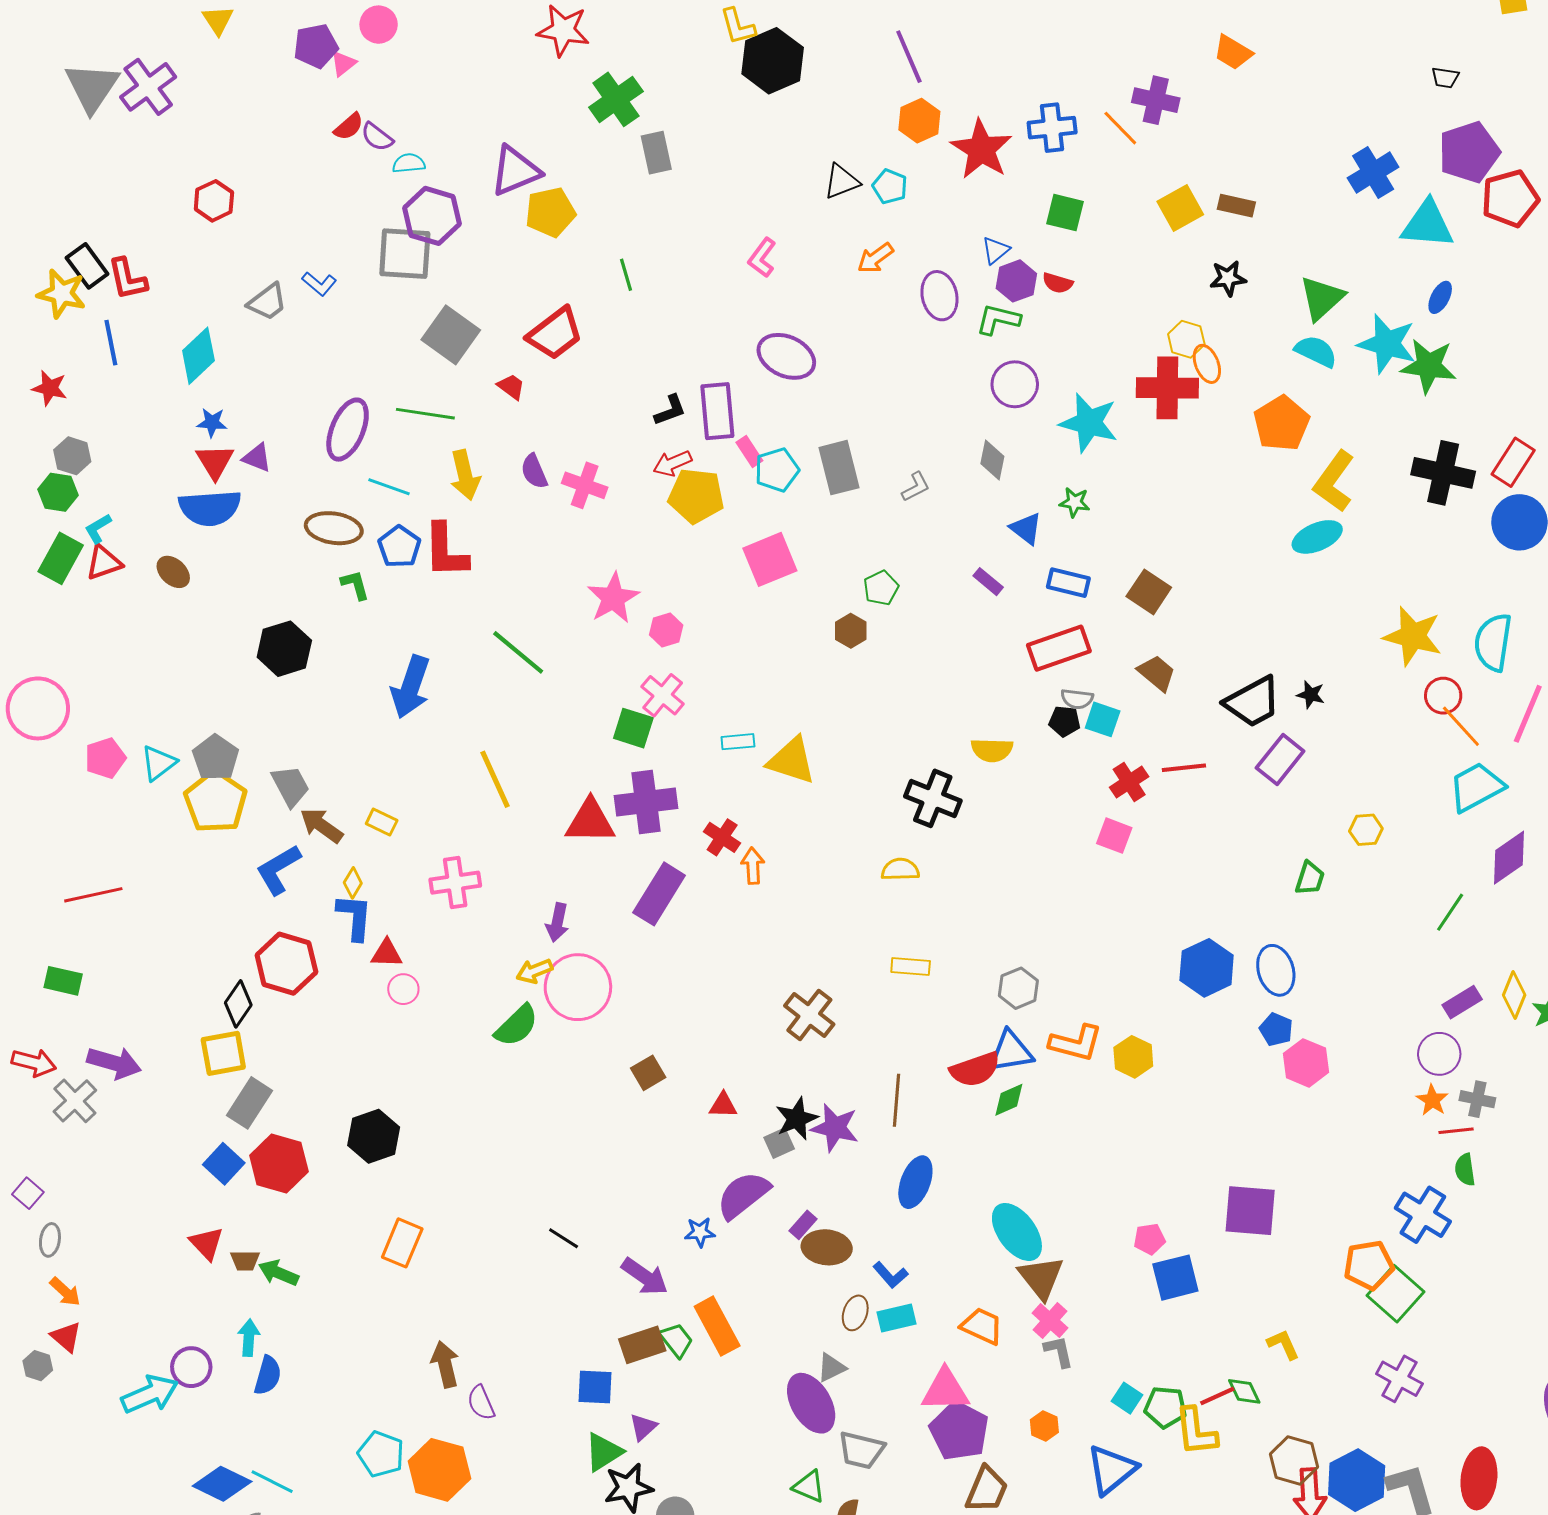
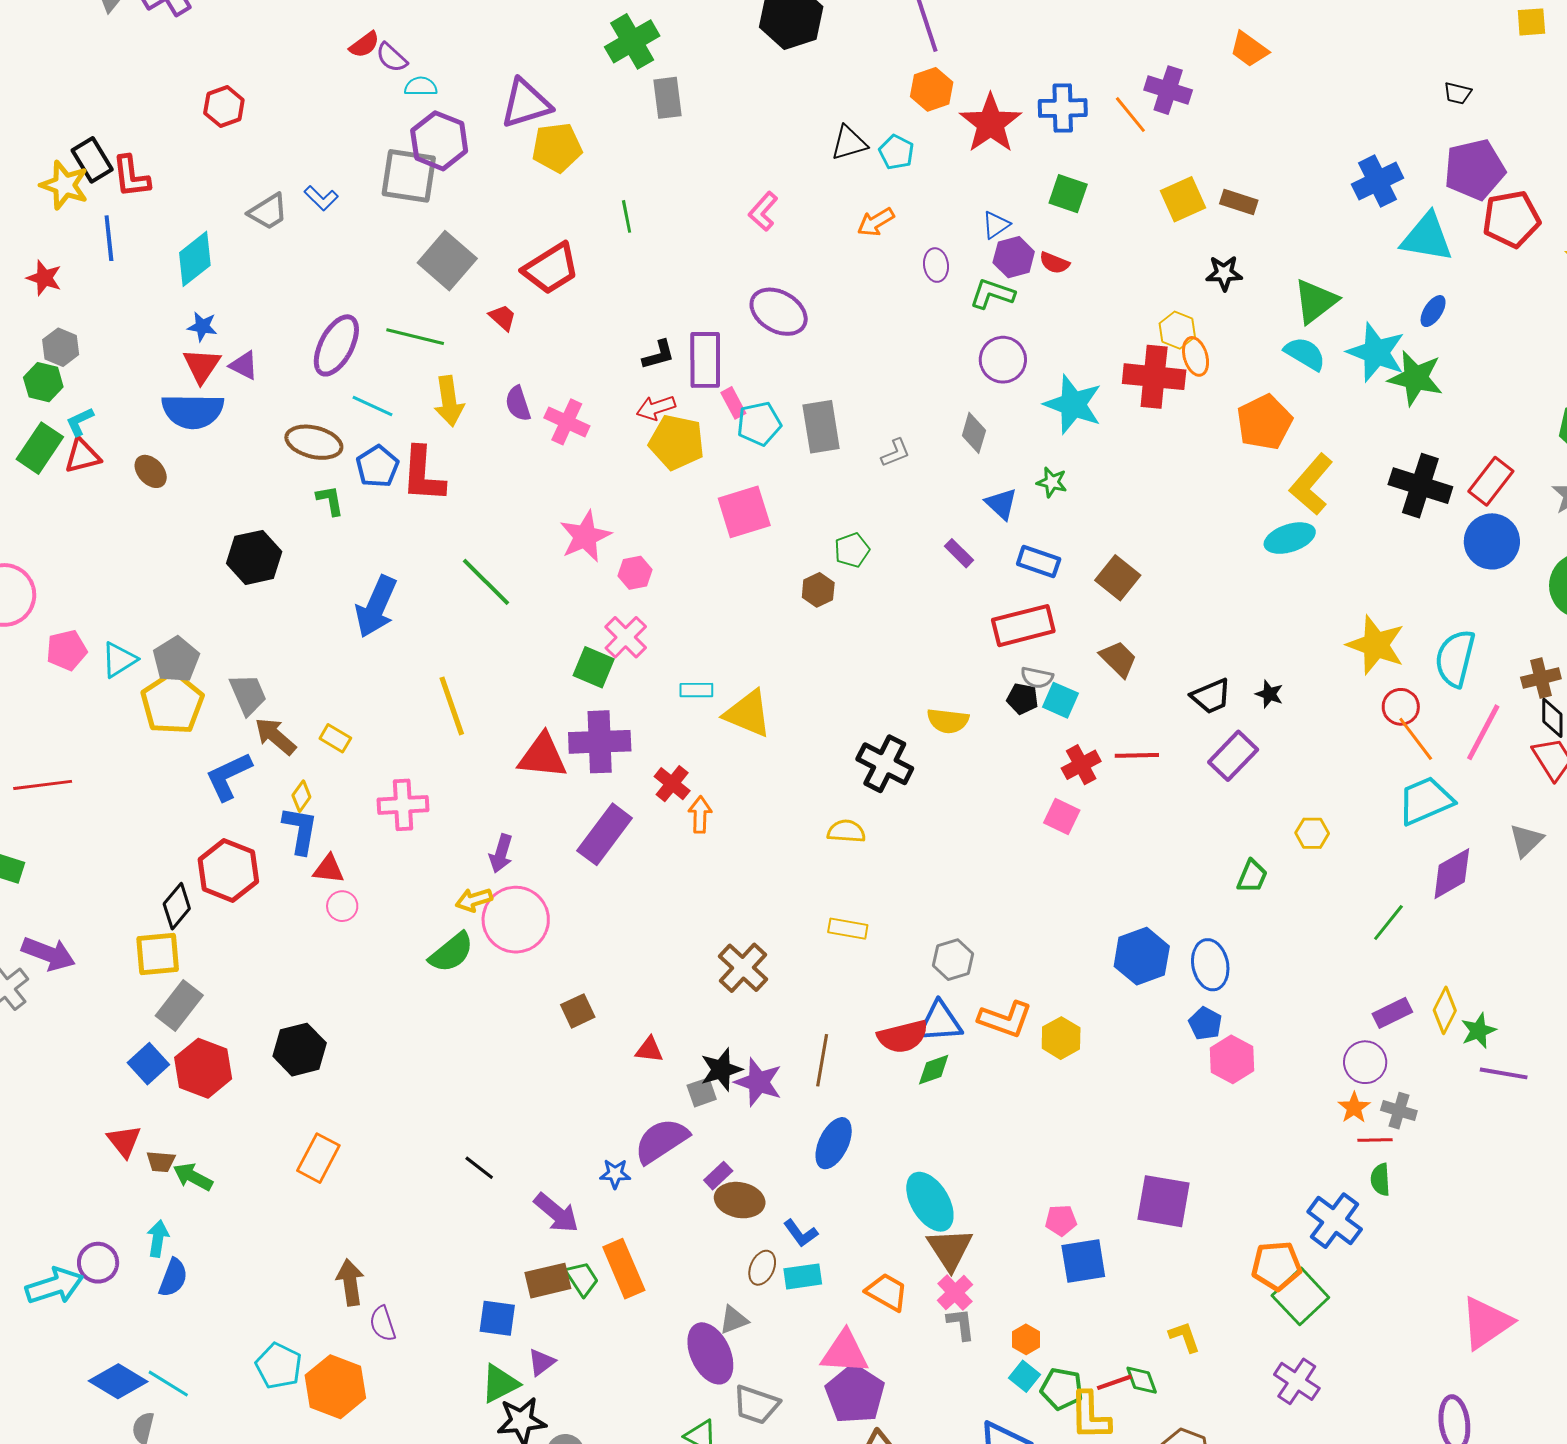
purple ellipse: (939, 296) -> (936, 265), size x0.7
black trapezoid: (1253, 702) -> (1211, 696), size x0.7
orange hexagon: (1044, 1426) -> (1026, 1339), moved

